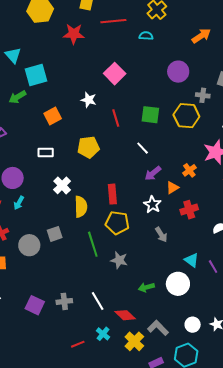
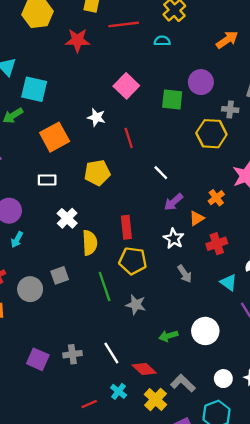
cyan square: (36, 75) -> (34, 89), turned 30
green square: (150, 115) -> (172, 99), moved
orange square: (53, 116) -> (55, 137), size x1.4
cyan triangle: (192, 260) -> (229, 282), moved

